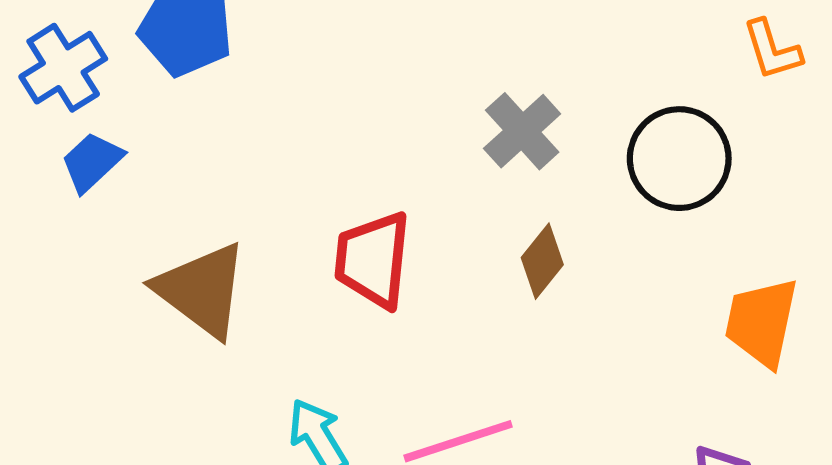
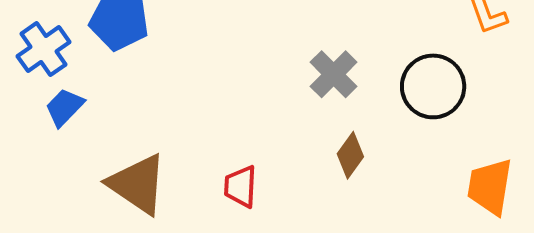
red trapezoid: (373, 260) -> (241, 187), moved, size x0.7

